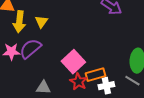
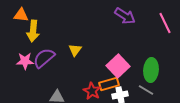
yellow triangle: (41, 22) -> (75, 50), moved
pink square: (73, 62) -> (118, 66), moved

